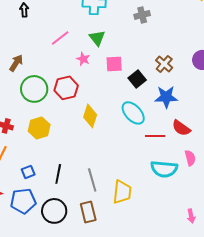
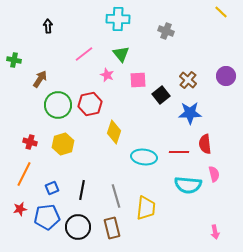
gray cross: (142, 15) -> (166, 31), turned 35
cyan ellipse: (133, 113) -> (144, 157), moved, turned -40
red semicircle: (181, 128) -> (205, 144), turned 48

